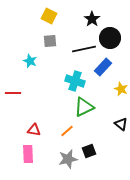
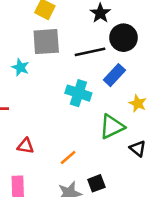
gray square: (50, 41) -> (46, 42), size x1.6
green triangle: (84, 107) -> (112, 127), moved
red triangle: (34, 130) -> (26, 146), moved

